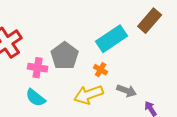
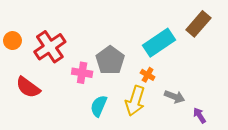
yellow arrow: (89, 95) -> (135, 101), turned -52
cyan semicircle: (36, 98) -> (99, 106), moved, turned 75

